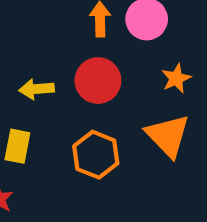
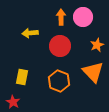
yellow arrow: (36, 89) -> (30, 33), moved

